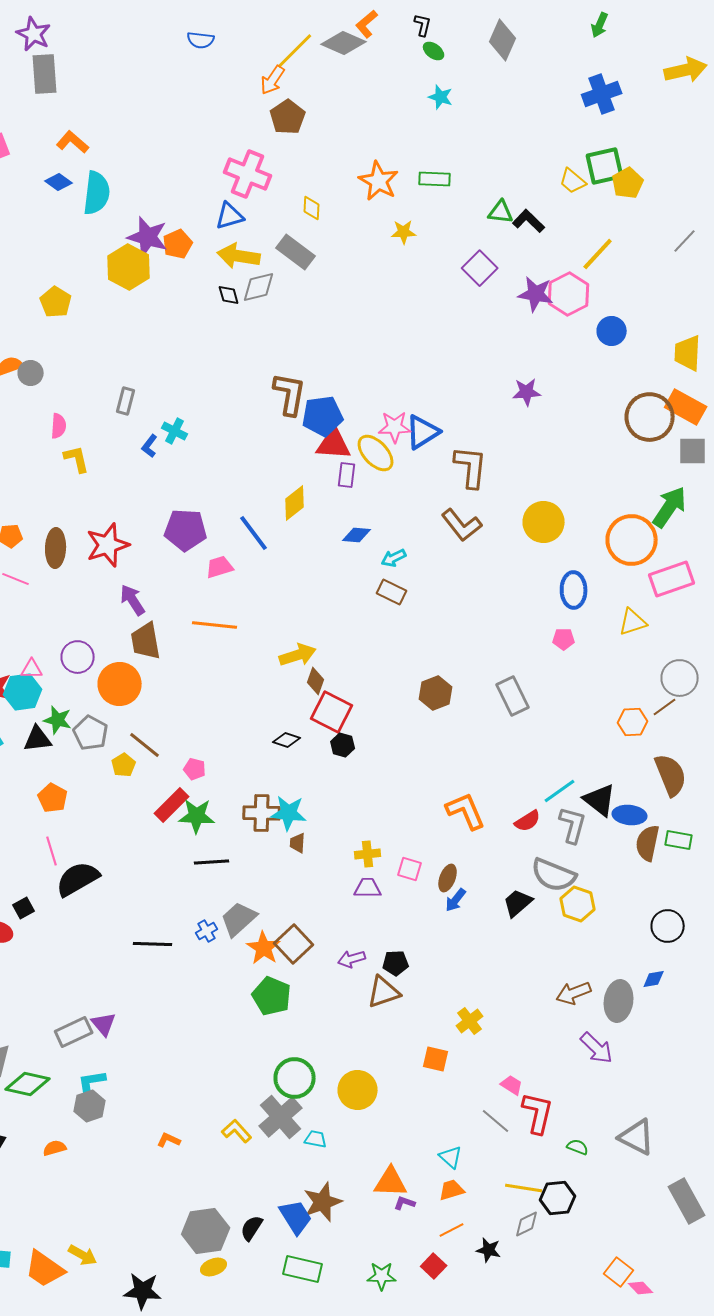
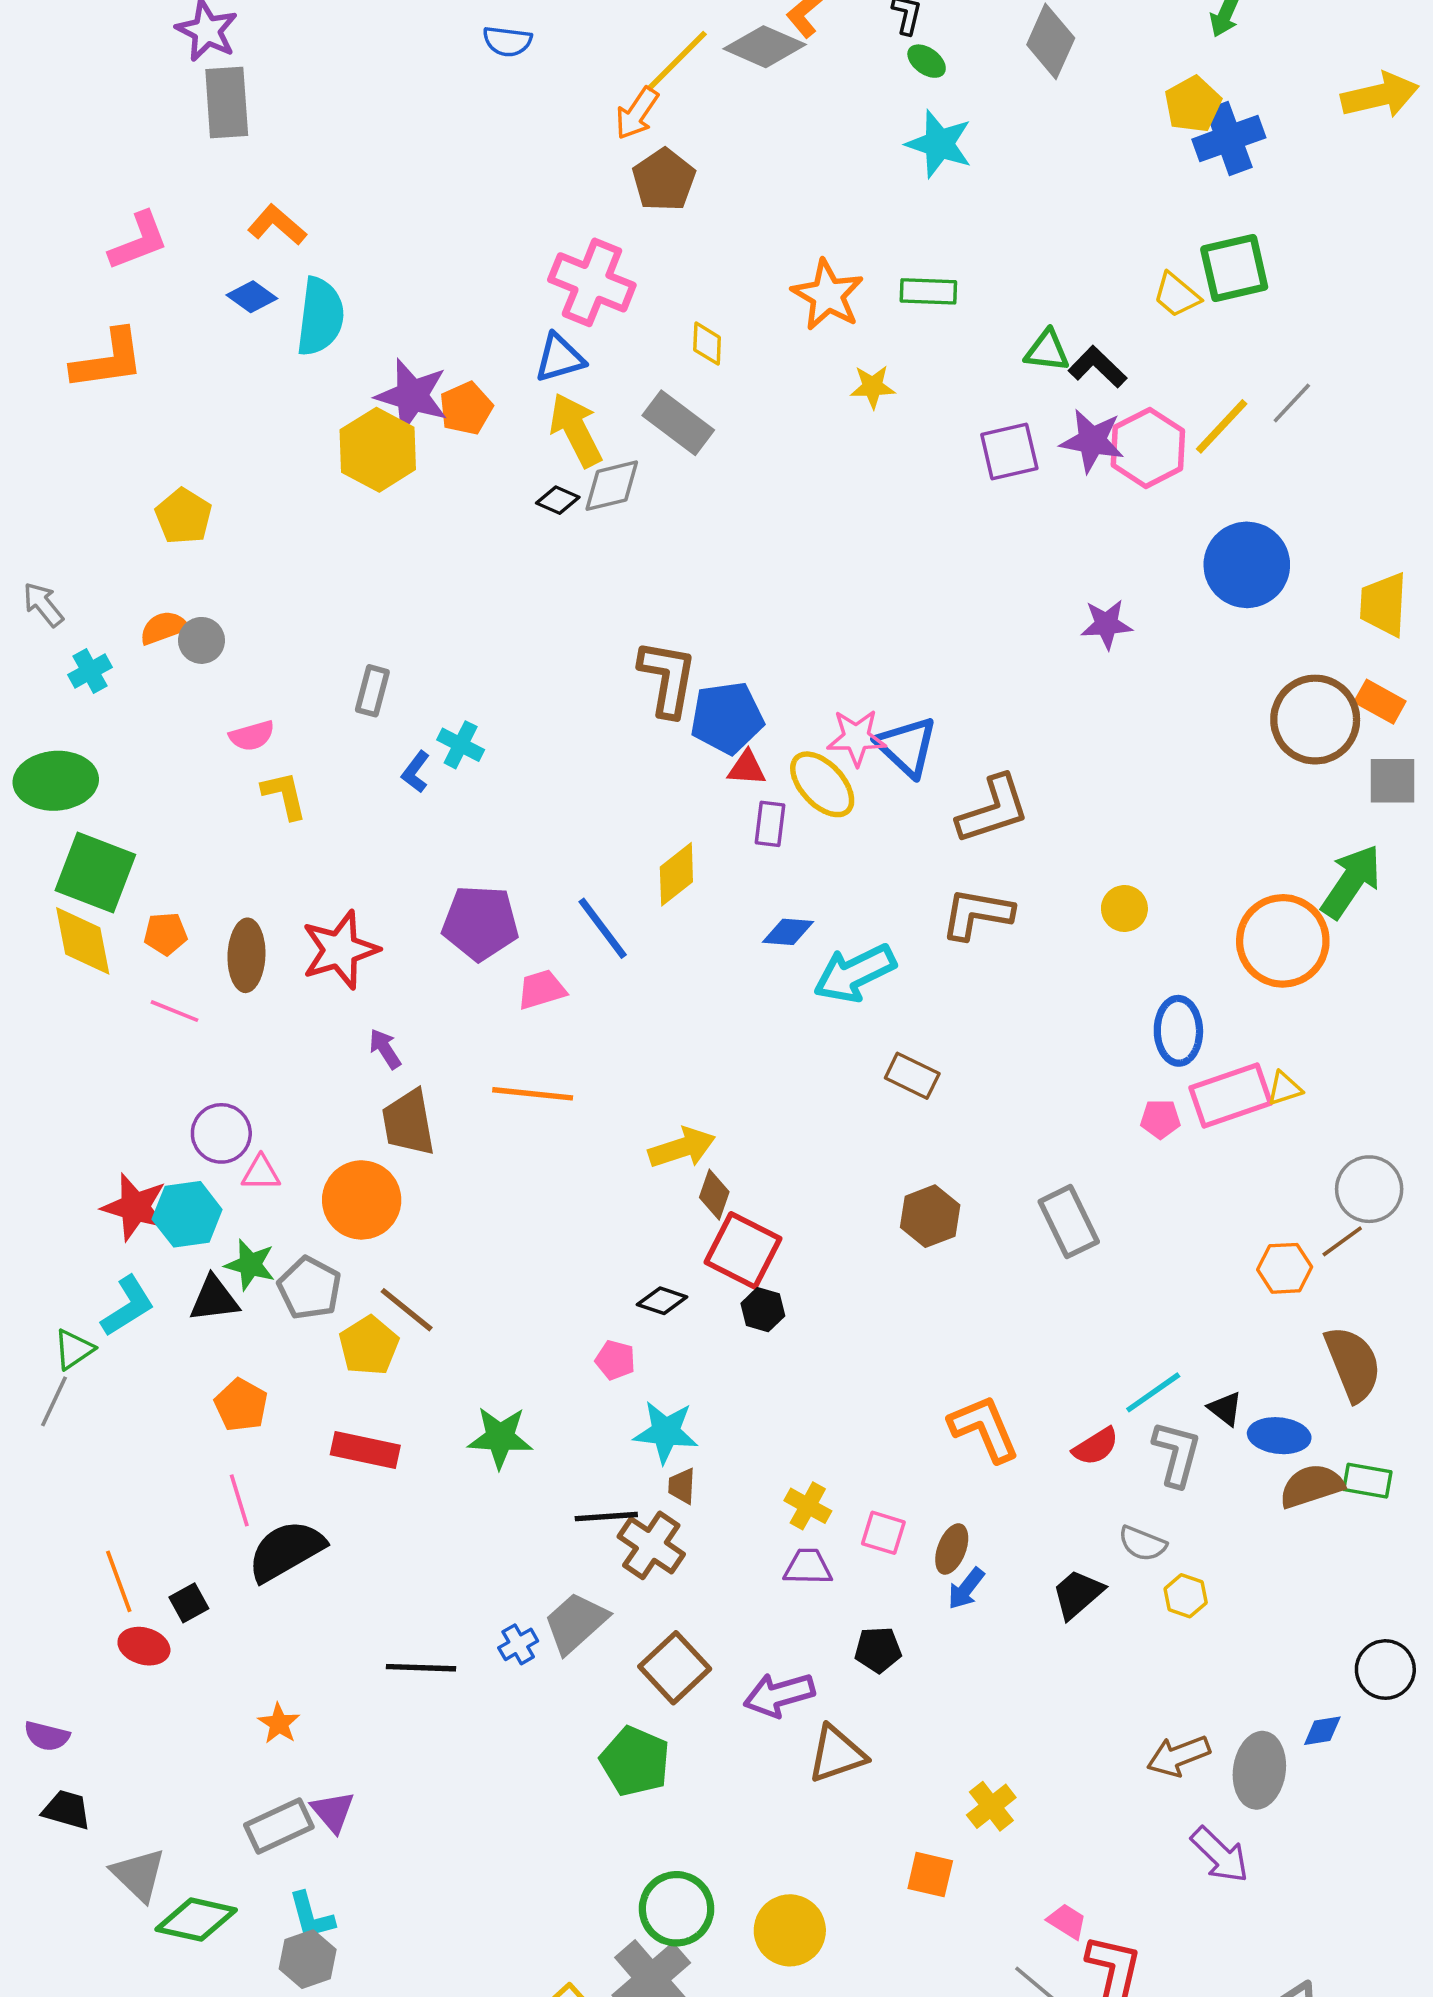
cyan star: (441, 97) -> (939, 144), size x1.5
yellow pentagon: (628, 183) -> (1193, 104), moved
gray line: (685, 241) -> (1292, 403), moved
yellow arrow: (239, 256) -> (576, 430), turned 54
purple square: (480, 268) -> (1009, 452), turned 32
purple star: (536, 294) -> (1092, 441), moved
pink hexagon: (569, 294) -> (1148, 448), moved
black diamond: (229, 295) -> (558, 500), turned -50
yellow pentagon: (56, 302) -> (184, 516), moved
blue circle: (612, 331) -> (1247, 565), size x1.6
purple star: (527, 392) -> (1106, 624), moved
orange rectangle: (686, 407) -> (1380, 702), size x0.7
pink semicircle: (59, 426) -> (252, 736), turned 70
blue triangle: (423, 432) -> (907, 747), turned -45
red triangle: (334, 444) -> (747, 768), size x0.6
brown L-shape: (471, 467) -> (993, 810), turned 66
yellow circle: (544, 522) -> (1124, 908), size x0.6
brown L-shape: (462, 525) -> (977, 914), turned 138
cyan arrow: (394, 558) -> (855, 973), size x1.8
pink rectangle: (672, 579) -> (1231, 1096), moved
brown rectangle: (392, 592) -> (912, 1076), moved
purple arrow: (133, 600) -> (385, 1049), size x0.7
yellow triangle: (633, 622) -> (1285, 1088), size x0.7
purple circle: (78, 657) -> (221, 1133), moved
pink triangle: (32, 669) -> (261, 1173), moved
yellow pentagon: (124, 765) -> (369, 1346), size x1.4
pink pentagon: (195, 769) -> (615, 1360), moved
black triangle: (600, 800) -> (1225, 1409), size x0.6
red rectangle: (172, 805) -> (365, 1450), moved, turned 57
brown cross: (262, 813) -> (651, 1545), moved, turned 33
brown semicircle: (648, 843) -> (1312, 1486), turned 60
yellow cross: (368, 854) -> (808, 1506), turned 35
black line: (212, 862) -> (606, 1517), moved
gray semicircle: (554, 875) -> (1142, 1544), size x0.6
yellow hexagon: (578, 904) -> (1186, 1596), size x0.7
black circle: (668, 926) -> (1385, 1670), moved
orange star: (264, 948) -> (279, 1723), moved, size x0.7
purple arrow: (352, 959) -> (779, 1695), size x1.4
black pentagon: (396, 963) -> (878, 1650), moved
cyan L-shape: (92, 1082) -> (311, 1916), turned -96

